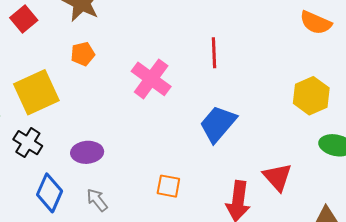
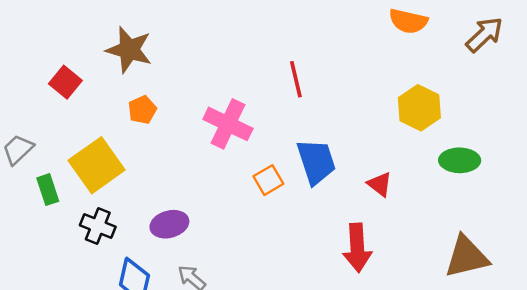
blue trapezoid: (218, 124) -> (316, 162), turned 132
red triangle: (278, 177) -> (380, 184), moved, size x0.7
orange square: (168, 186) -> (268, 180), moved, turned -30

